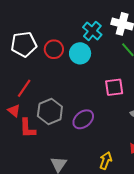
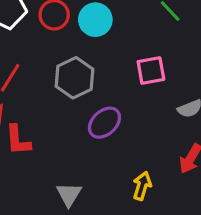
gray hexagon: (50, 111) -> (74, 78), moved

